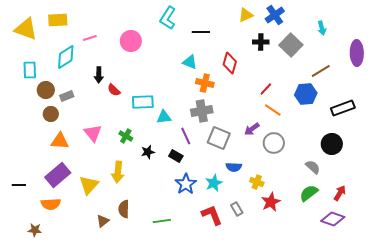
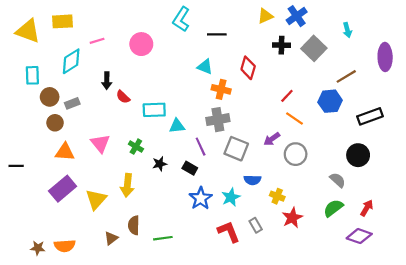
black line: (19, 185) -> (16, 166), moved
orange semicircle: (51, 204) -> (65, 246), moved
green line: (162, 221) -> (163, 238), moved

